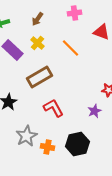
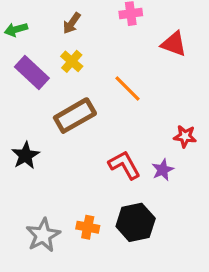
orange line: (70, 48) -> (128, 88), moved
red L-shape: (53, 108) -> (124, 165), moved
gray star: (26, 136) -> (43, 235), moved

